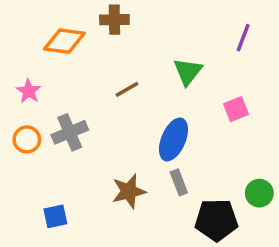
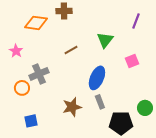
orange circle: (27, 139) -> (22, 88), moved

